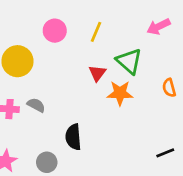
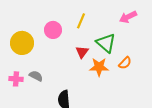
pink circle: (55, 31) -> (53, 30), moved
orange semicircle: (169, 88) -> (125, 63), moved, turned -120

